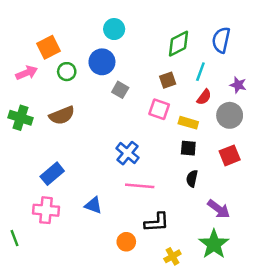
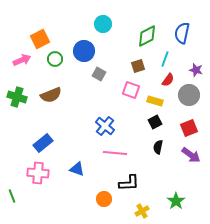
cyan circle: (114, 29) -> (103, 24), moved
black square: (188, 148) -> (155, 122), turned -32
purple arrow: (219, 209) -> (191, 155), moved
green star: (214, 244) -> (176, 201), size x0.7

